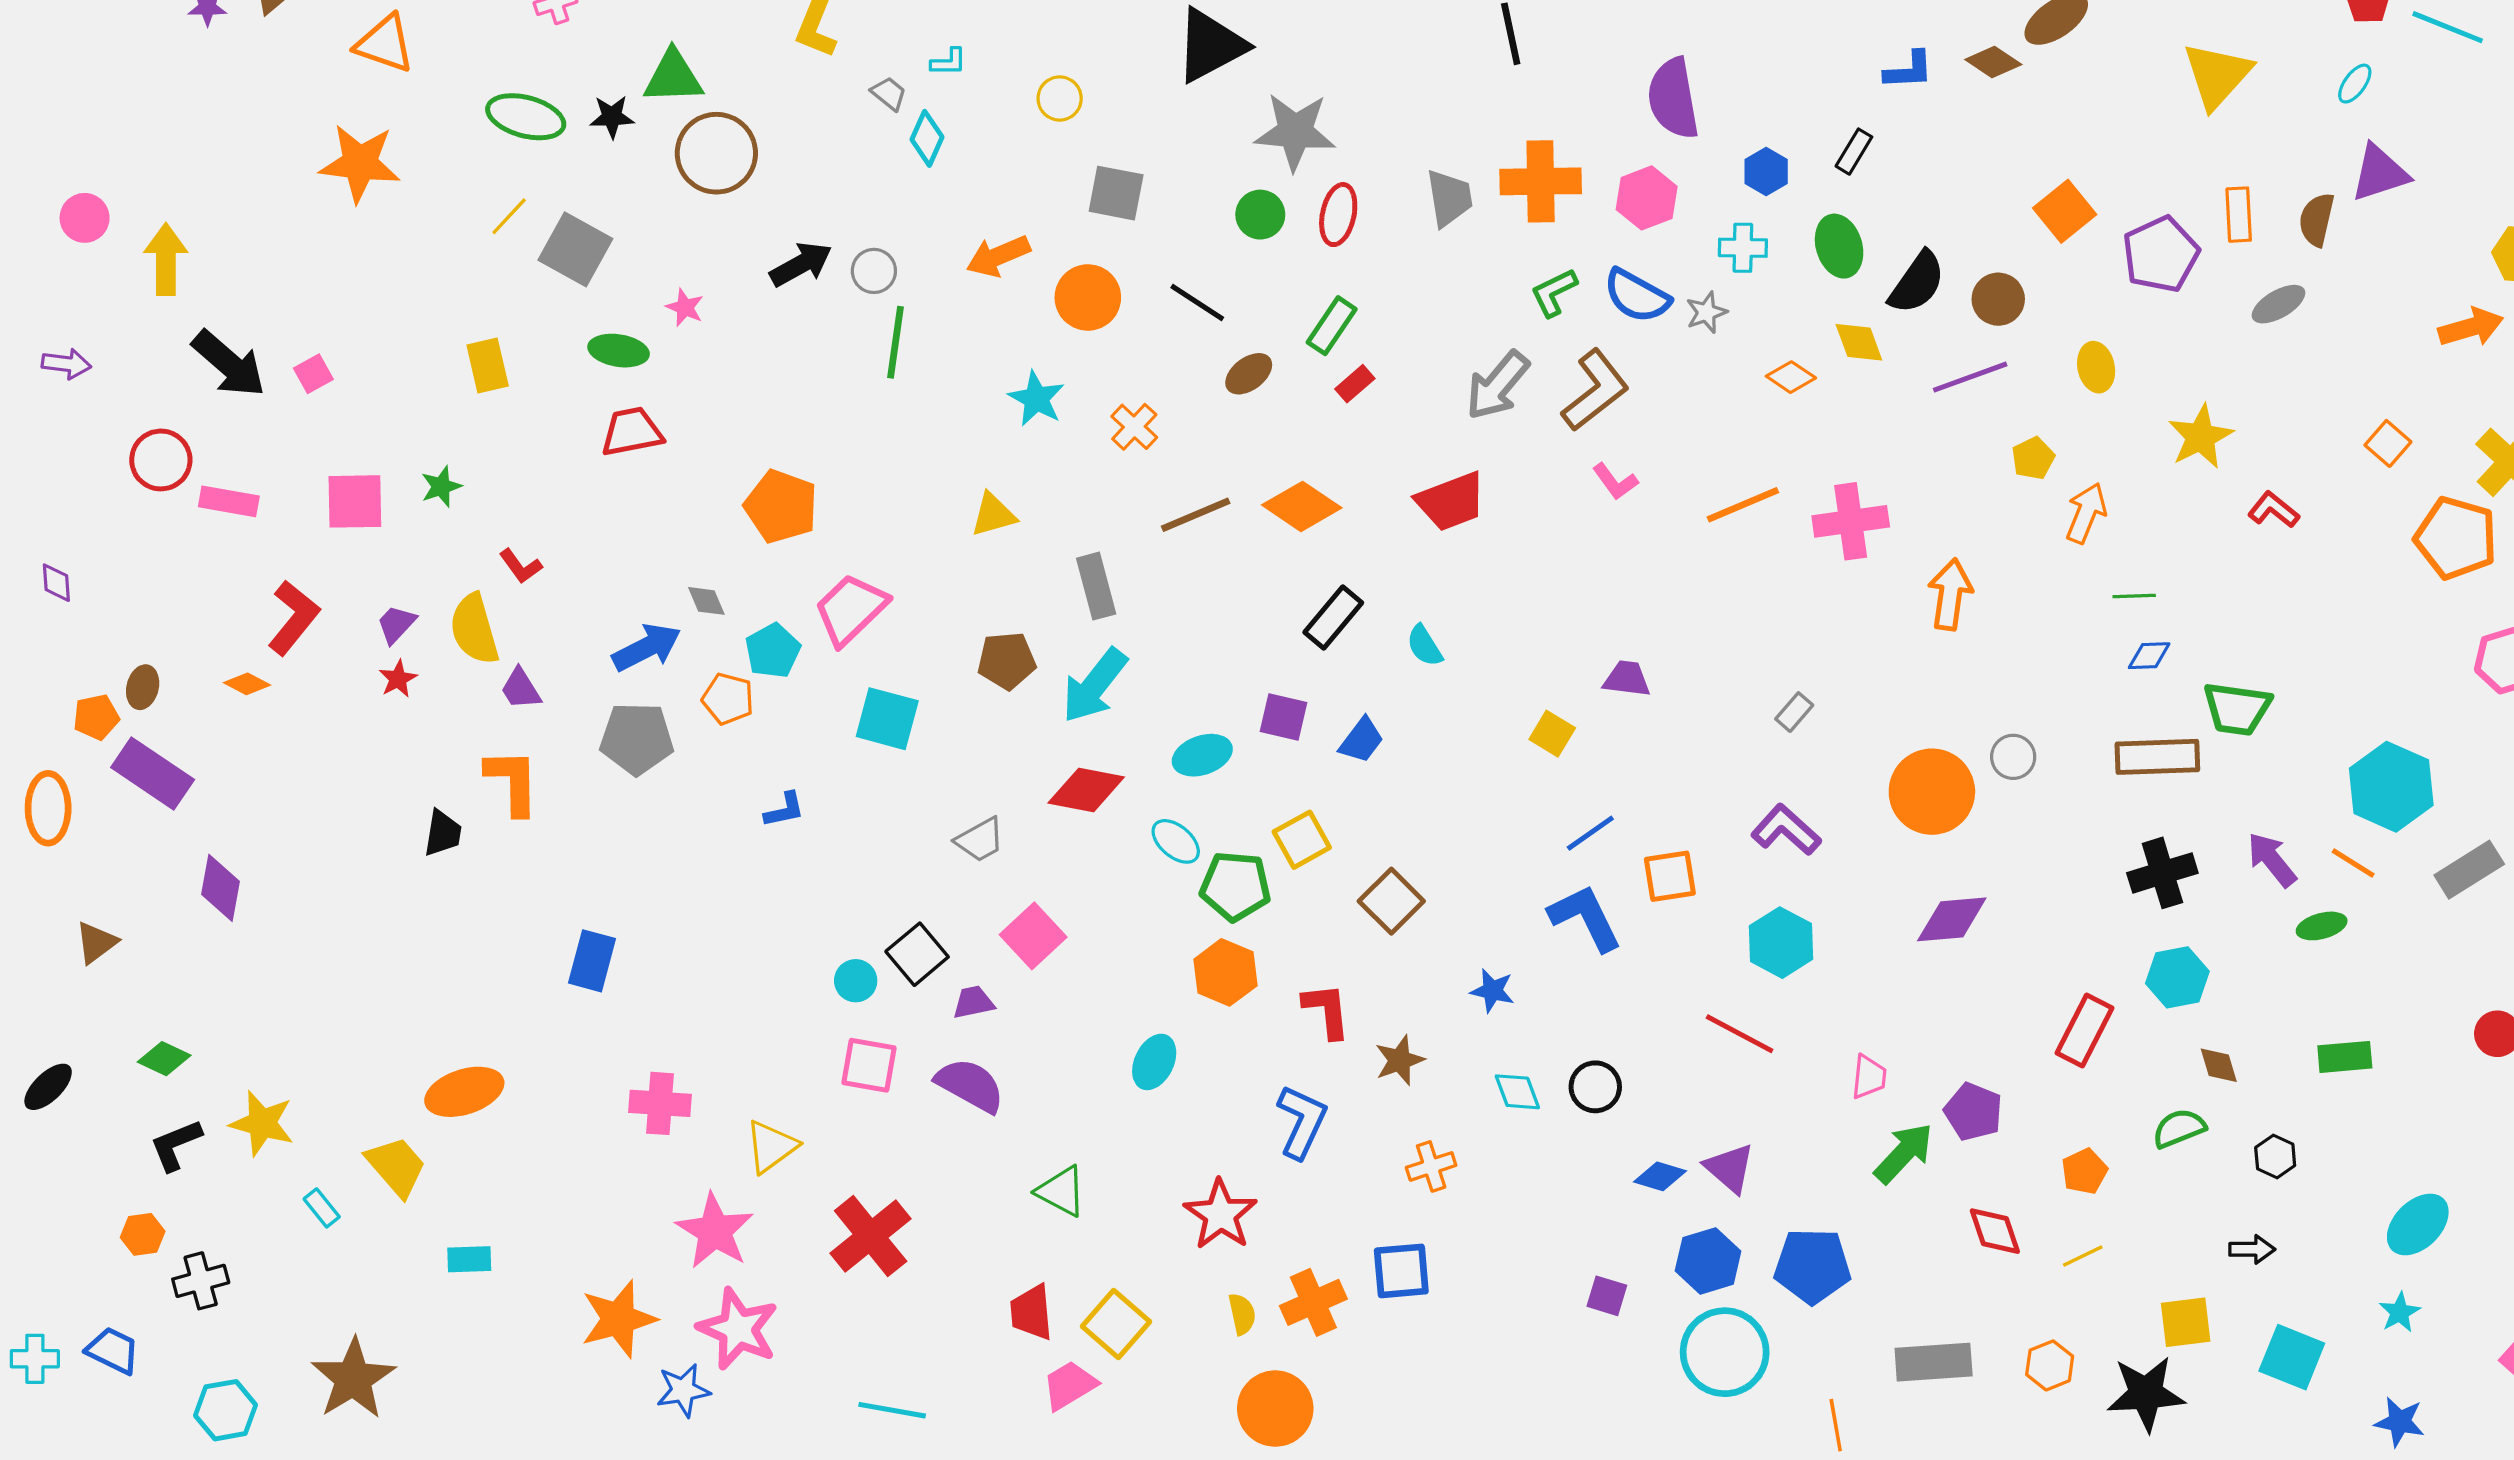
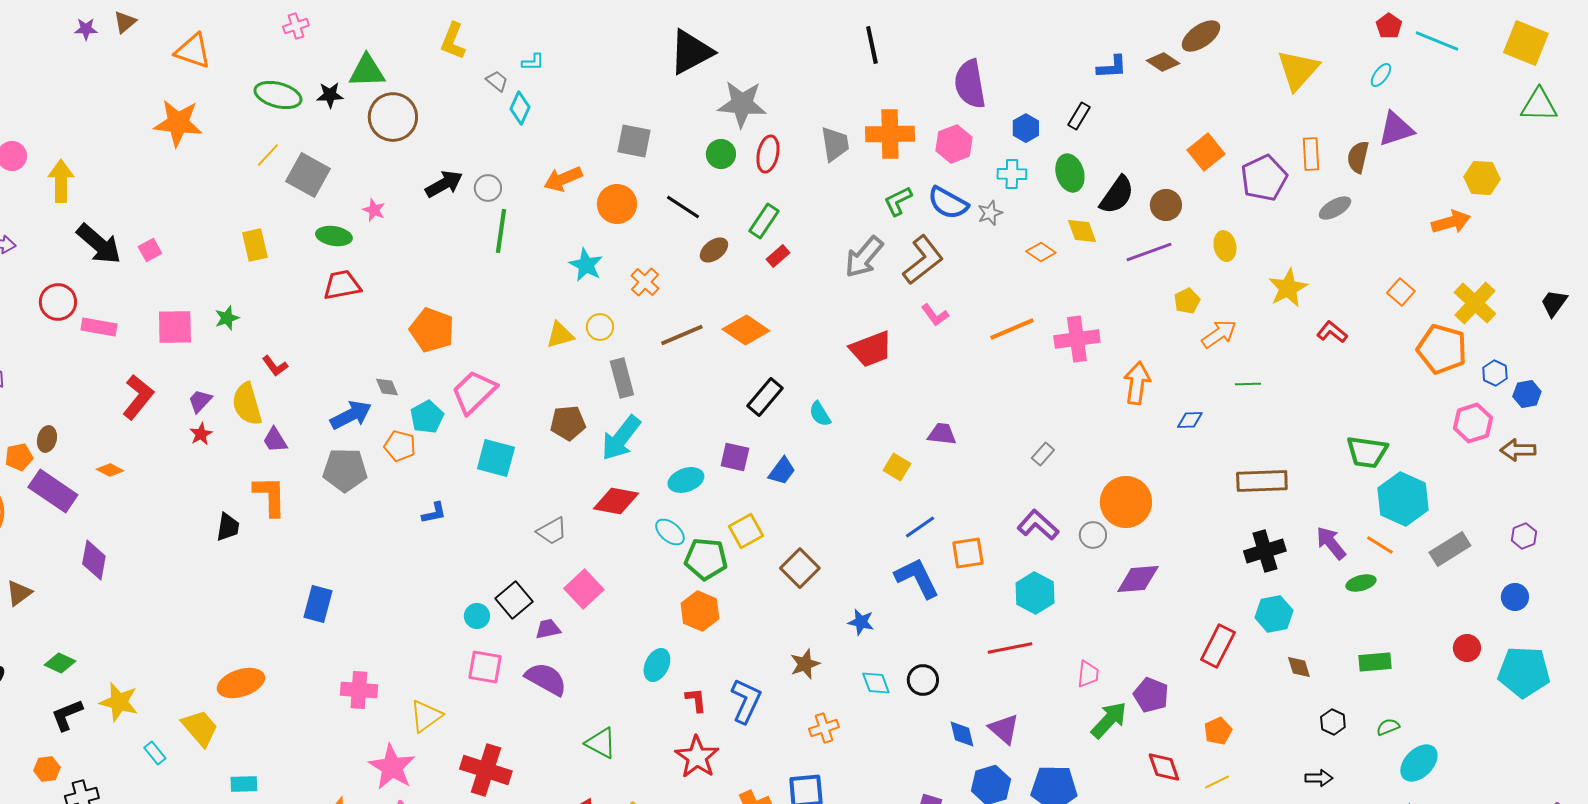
yellow circle: (1060, 98) -> (600, 327), moved
red trapezoid: (1451, 501) -> (871, 349), moved
orange arrow: (2086, 513) -> (1219, 334), turned 33
blue diamond: (2149, 656) -> (1190, 420), moved
orange diamond: (247, 684) -> (110, 470), moved
green trapezoid: (2237, 709) -> (1367, 452), moved
gray circle: (2013, 757) -> (1093, 535), moved
red L-shape: (1327, 1011) -> (696, 700), moved, size x0.7
red line: (1740, 1034) -> (1010, 648), turned -39
green semicircle: (2179, 1128) -> (1388, 727), moved, size x0.7
blue diamond: (1660, 1176) -> (962, 734), turned 60
red cross: (871, 1236) -> (486, 770), turned -33

